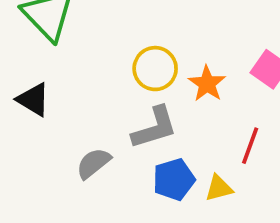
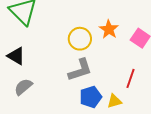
orange star: (207, 84) -> (109, 29), moved
gray semicircle: (93, 163) -> (23, 87), moved

